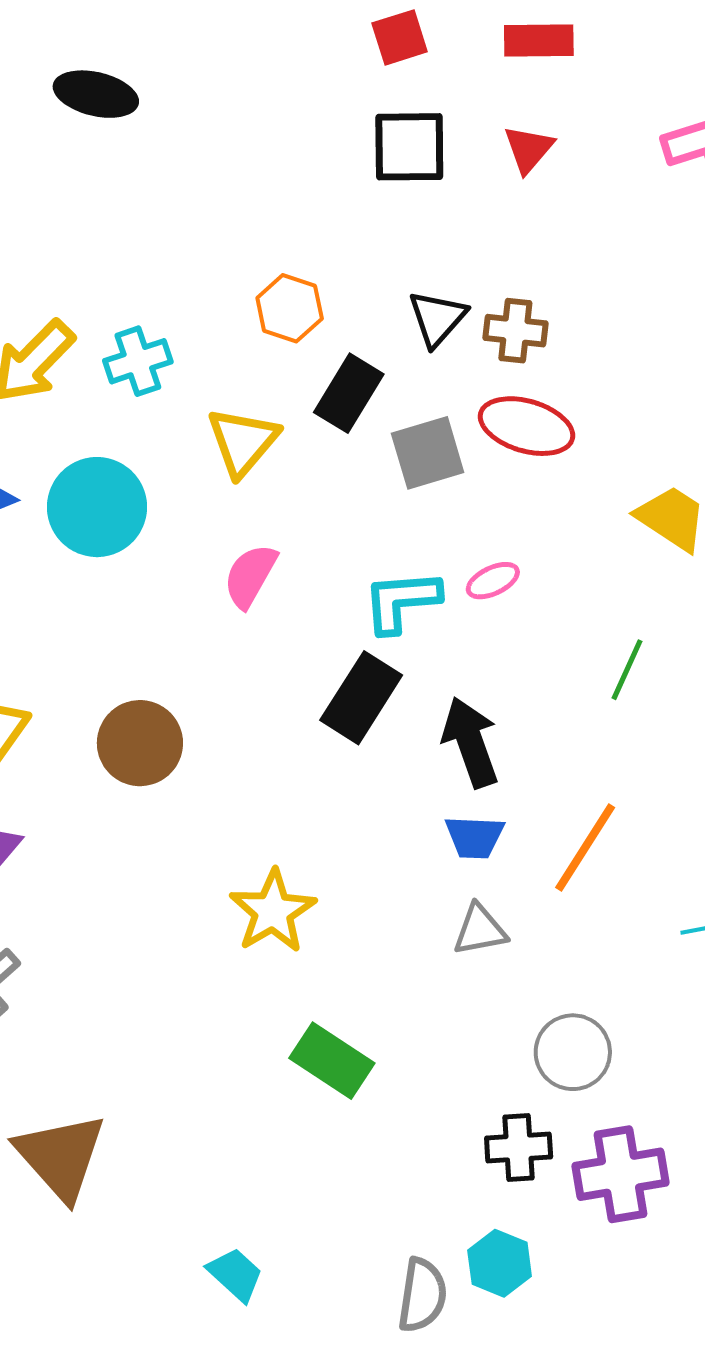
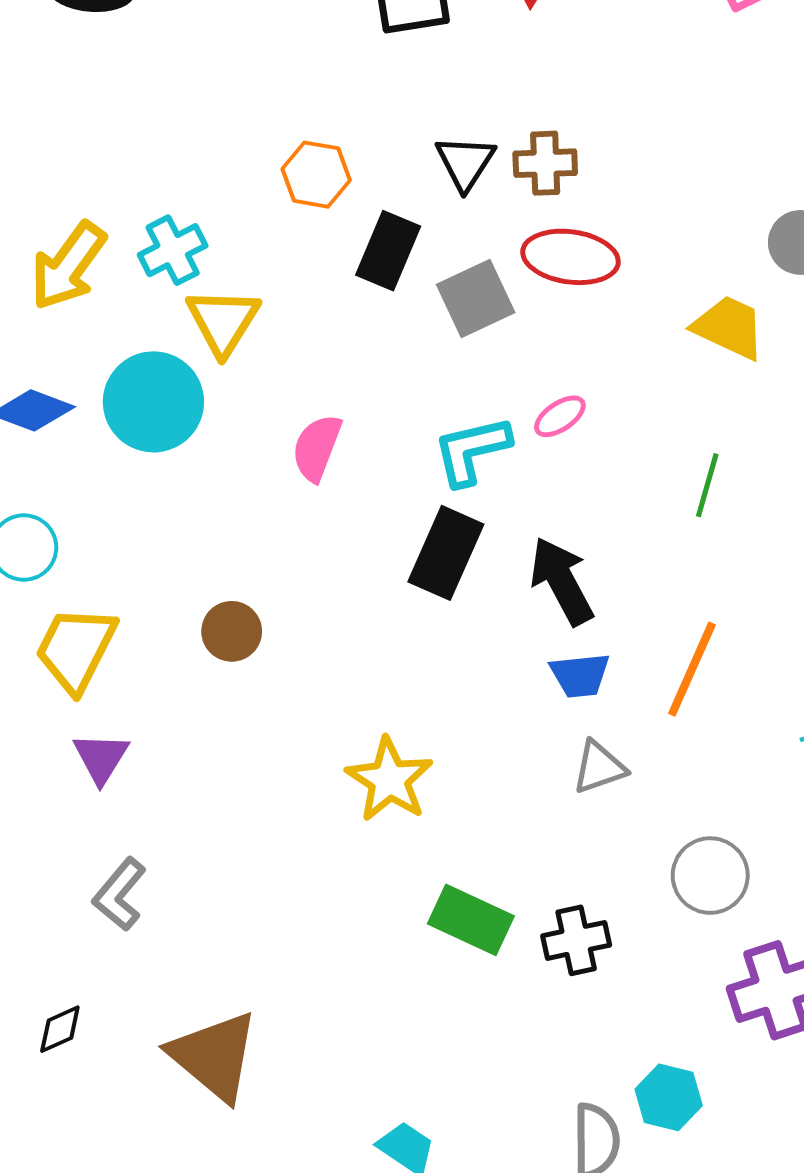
yellow triangle: (243, 441) -> (223, 321), moved
brown circle: (140, 743) -> (232, 631), size x0.7
black cross: (519, 1148) -> (576, 940), moved

